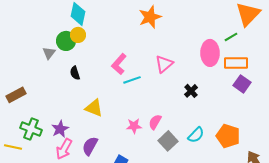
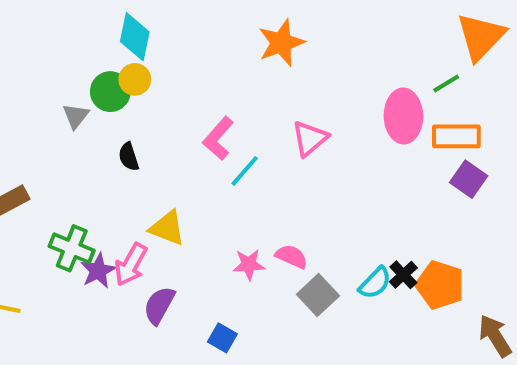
cyan line: (132, 80) -> (245, 171), turned -30
black cross: (191, 91) -> (403, 275), moved
pink semicircle: (155, 122) -> (291, 256), turned 84
green cross: (31, 129) -> (72, 248), moved
pink arrow: (64, 149) -> (131, 265), moved

